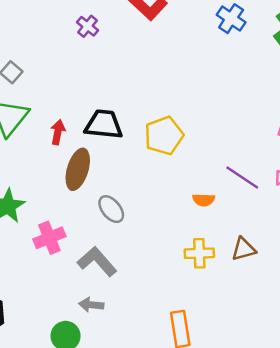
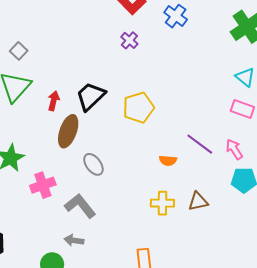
blue cross: (231, 19) -> (176, 16), moved
purple cross: (88, 26) -> (129, 40), moved
black trapezoid: (104, 124) -> (91, 96), turned -52

